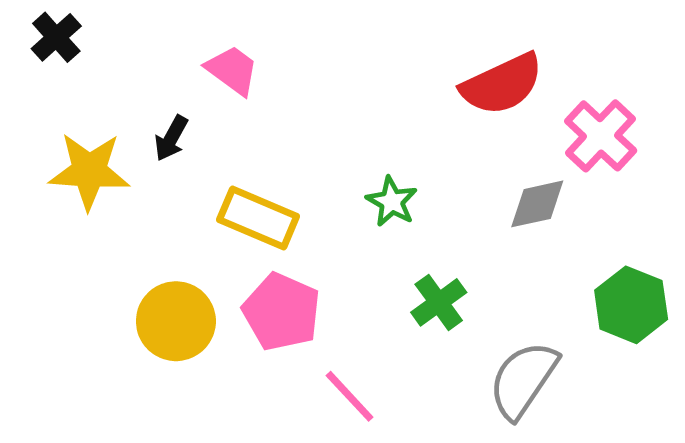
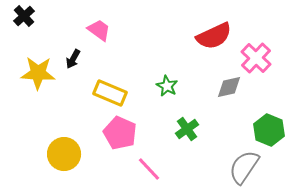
yellow circle: (176, 321) -> (64, 154), moved
gray semicircle: (523, 380) -> (244, 167), moved

